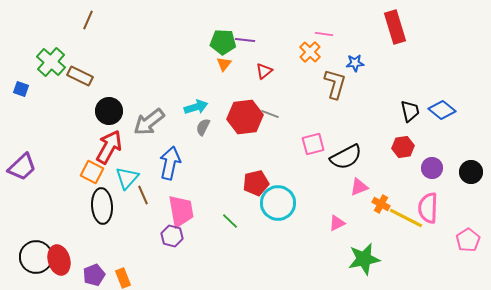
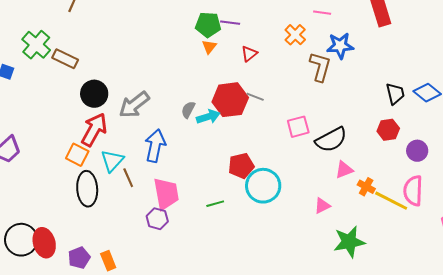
pink line: (324, 34) -> (322, 13), moved
blue star: (355, 63) -> (340, 46), size x1.5
cyan arrow: (196, 107) -> (208, 117), moved
green line: (230, 221) -> (215, 204), turned -60

